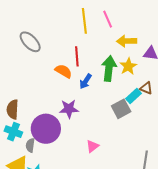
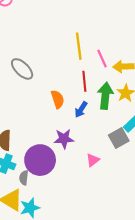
pink line: (108, 19) -> (102, 59), moved
red line: (77, 56) -> (84, 81), moved
orange semicircle: (63, 71) -> (58, 99), turned 42
pink triangle: (92, 146) -> (93, 160), moved

